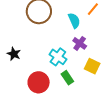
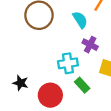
black star: (14, 54) -> (21, 83), moved
cyan cross: (58, 57) -> (68, 63), turned -36

